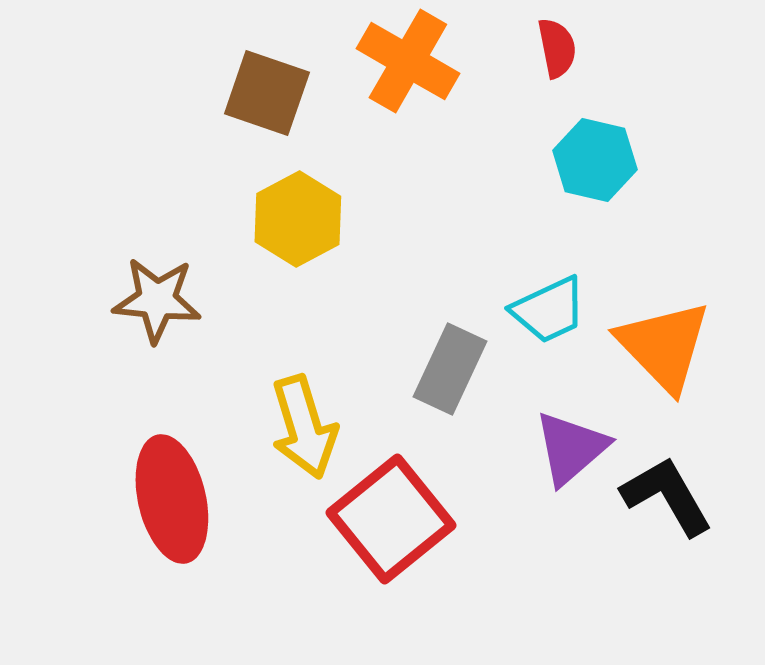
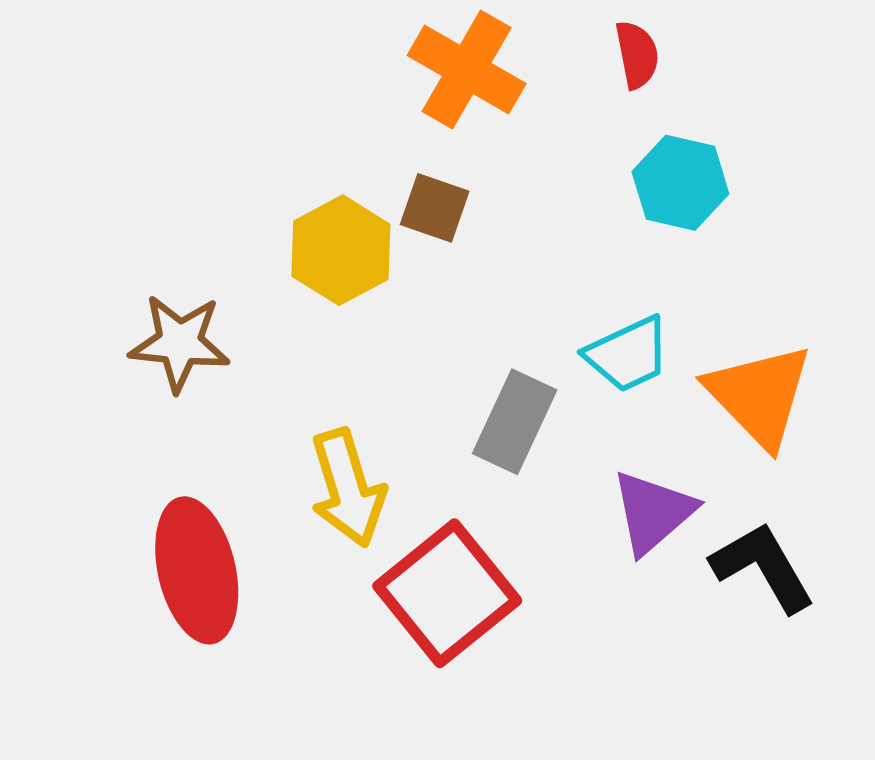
brown square: (267, 93) -> (435, 208), moved, size x0.7

